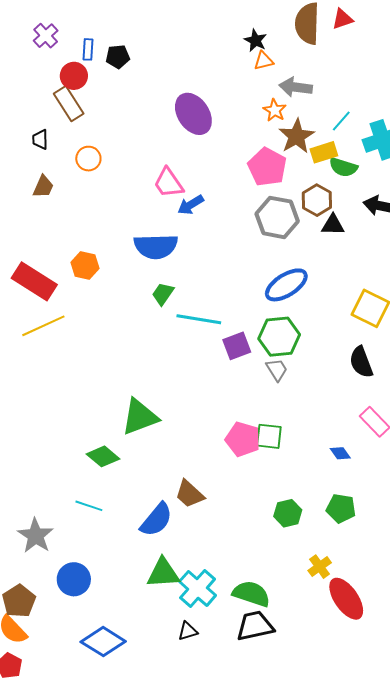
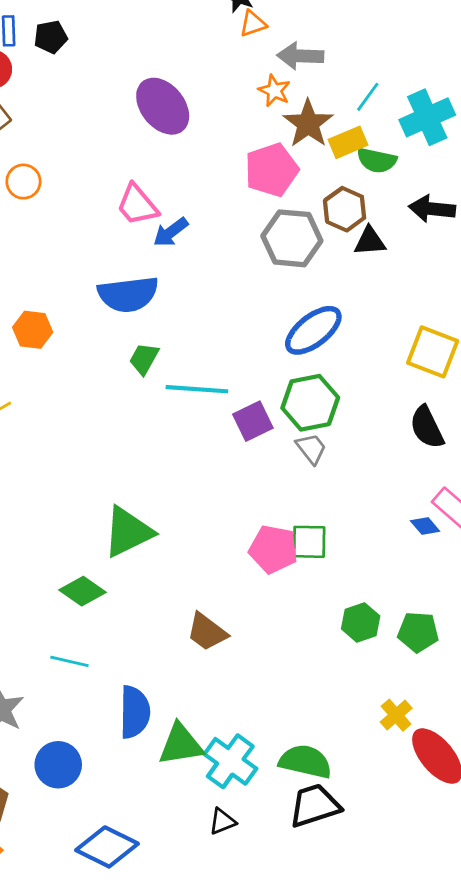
pink pentagon: (267, 167) -> (272, 170), turned 30
blue diamond: (340, 453) -> (425, 526), moved
green hexagon: (288, 513) -> (361, 622), moved
blue semicircle: (156, 520) -> (135, 712), moved, turned -33

